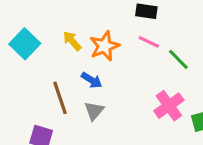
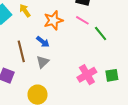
yellow arrow: (72, 41) -> (25, 11), moved
pink cross: (169, 106) -> (87, 75), moved

